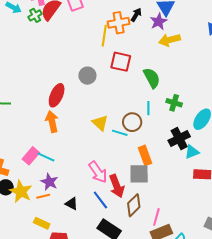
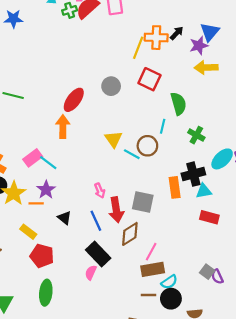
cyan line: (148, 108) -> (163, 126), moved
orange rectangle: (145, 155) -> (175, 187), moved
pink arrow: (98, 172) -> (100, 191), size x0.6

